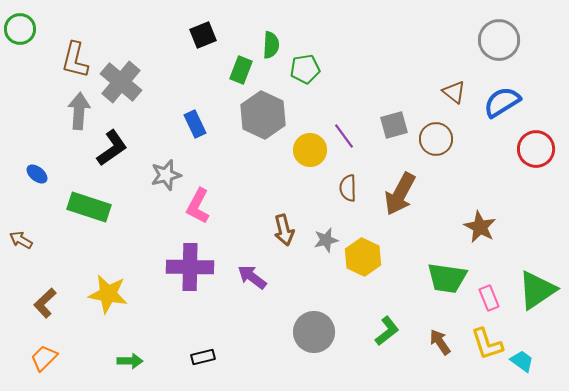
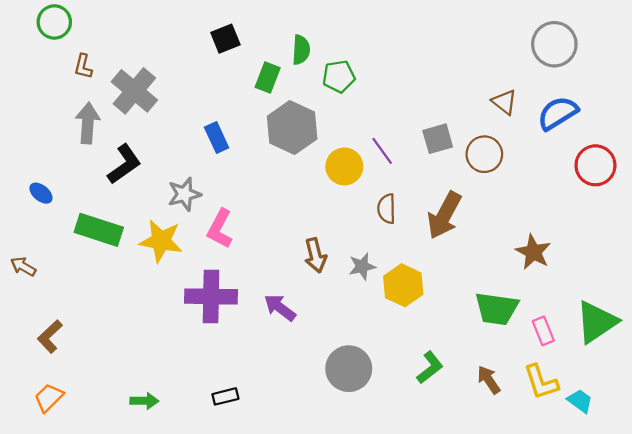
green circle: (20, 29) -> (54, 22), moved
brown L-shape: (75, 60) -> (83, 66), size x0.6
yellow star: (108, 294) -> (161, 241), moved

